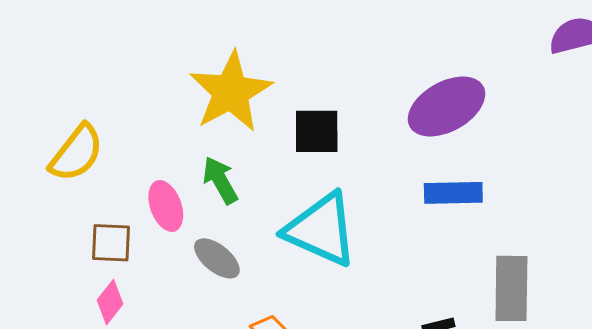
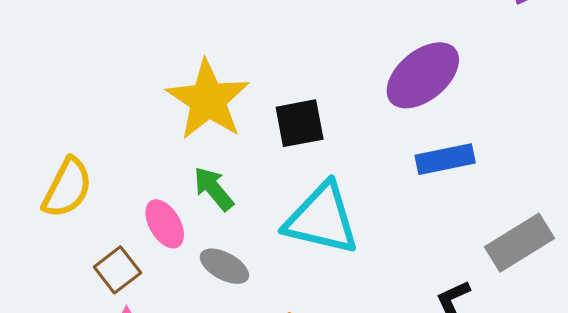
brown square: (111, 243) -> (117, 270), turned -30
gray rectangle: (511, 288) -> (520, 243), turned 68

